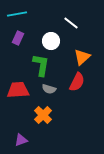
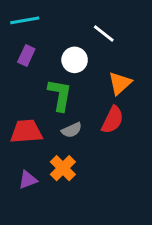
gray semicircle: (49, 89) -> (72, 130), turned -40
purple triangle: (21, 140) -> (28, 180), moved

